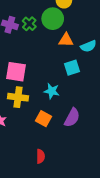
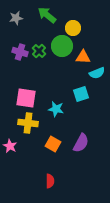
orange triangle: (66, 40) -> (83, 57), moved
cyan star: (52, 91) -> (56, 109), moved

